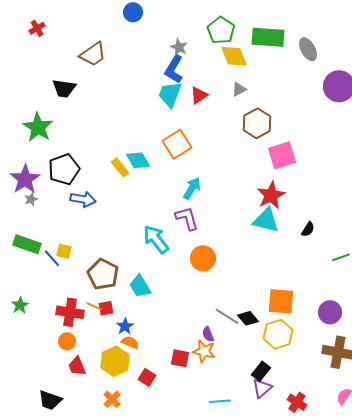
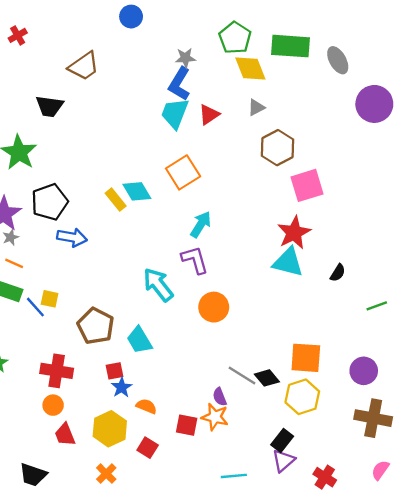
gray star: (179, 47) -> (185, 58), turned -30
orange line: (94, 306) -> (14, 263), moved
red square: (106, 308) -> (115, 371), moved
orange semicircle: (130, 342) -> (146, 406), moved

